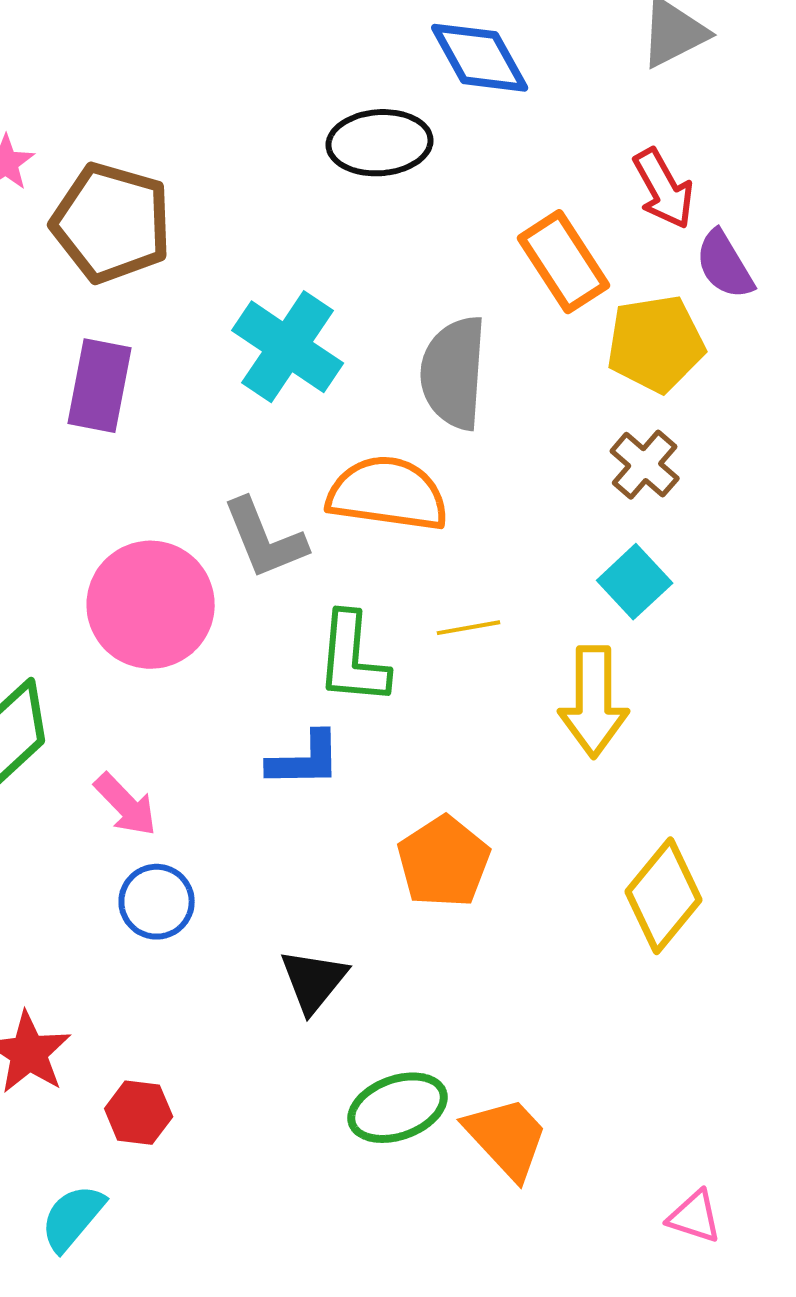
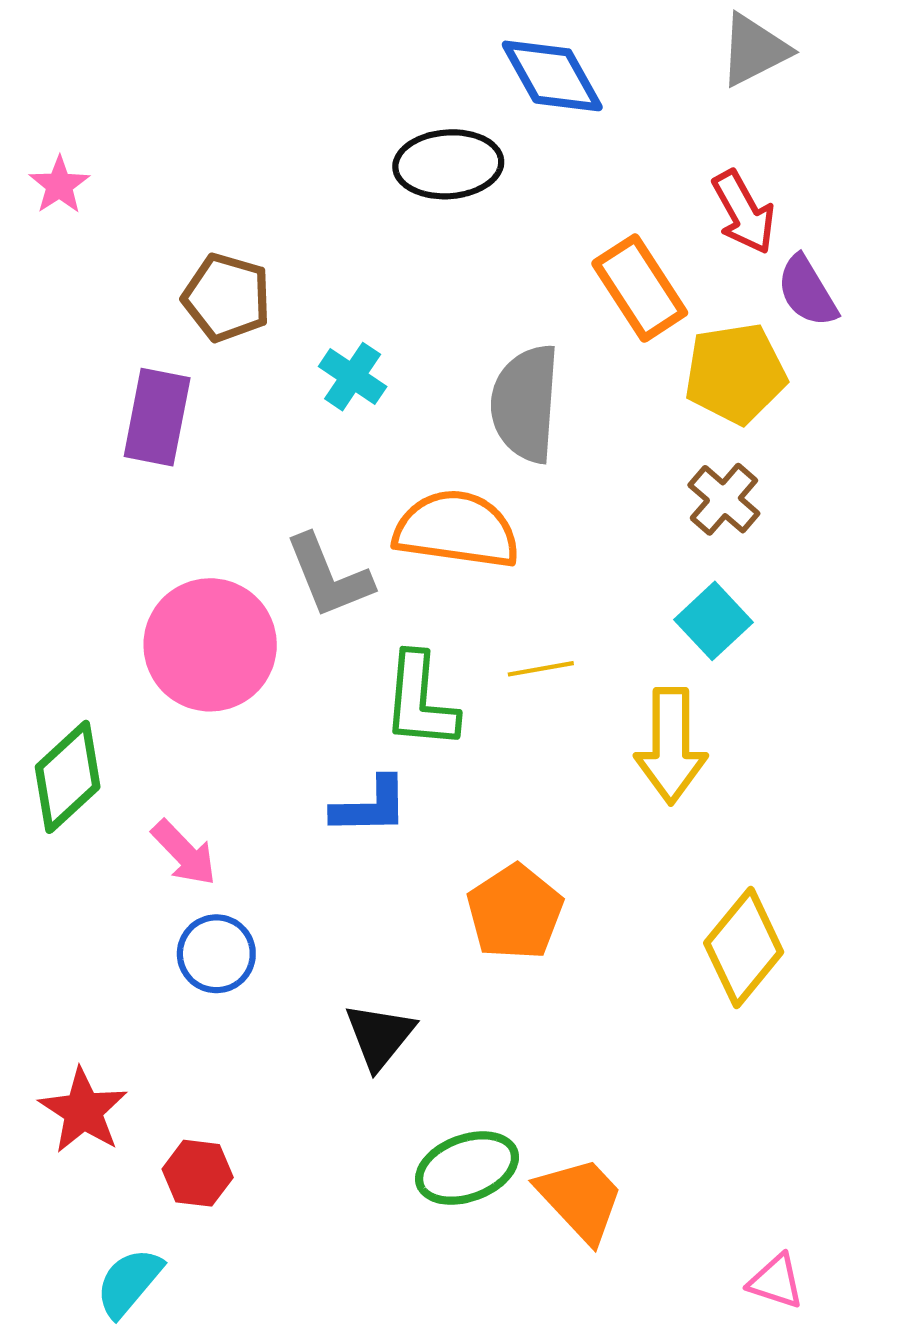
brown pentagon: (112, 223) -> (227, 297), moved, size x0.7
cyan cross: (288, 347) -> (353, 377), size x0.6

